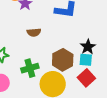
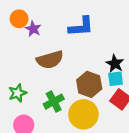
brown semicircle: (34, 32) -> (50, 60), size x1.6

